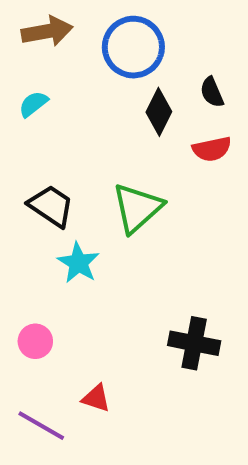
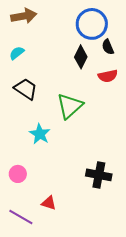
blue circle: (133, 47) -> (92, 24), moved
black trapezoid: (51, 206) -> (26, 89), moved

